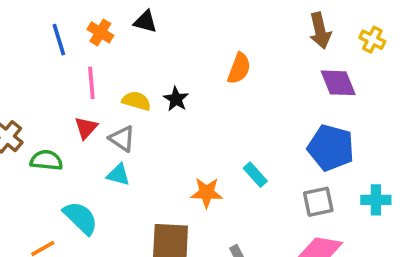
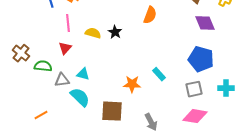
gray triangle: (122, 139) -> (62, 80), moved, turned -42
cyan semicircle: (81, 218) -> (80, 97), moved

